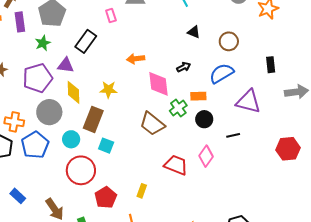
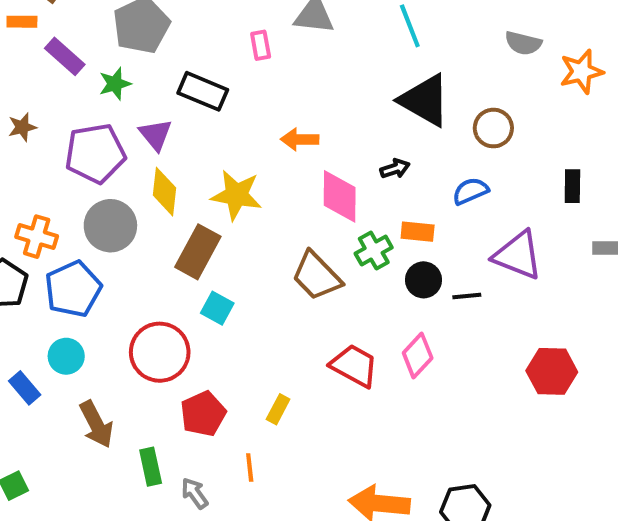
purple rectangle: (20, 22) -> (65, 56), moved, turned -48
black triangle: (194, 32) -> (425, 100), size x2.0
black rectangle: (86, 41) -> (203, 91), turned 70
purple triangle: (66, 65) -> (156, 135), turned 36
blue semicircle: (222, 73) -> (470, 191), size x0.7
yellow star: (108, 90) -> (236, 195), size x1.4
black line: (233, 135) -> (467, 296), moved
cyan circle: (71, 139) -> (66, 356), moved
red hexagon: (288, 149) -> (552, 371), moved

